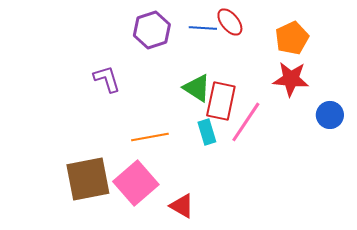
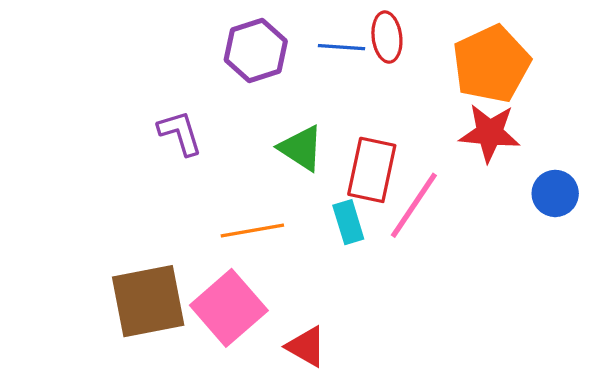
red ellipse: (230, 22) -> (387, 37), turned 32
orange pentagon: (292, 38) -> (491, 64), size x1.4
green triangle: (197, 88) -> (301, 148), moved

